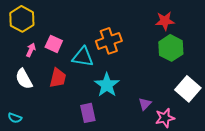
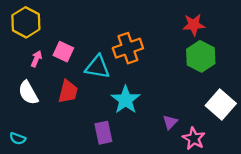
pink star: (165, 118) -> (194, 139), turned -30

